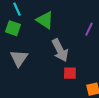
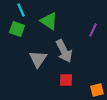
gray triangle: (19, 58) -> (38, 59), moved
red square: (70, 73) -> (66, 80), moved

